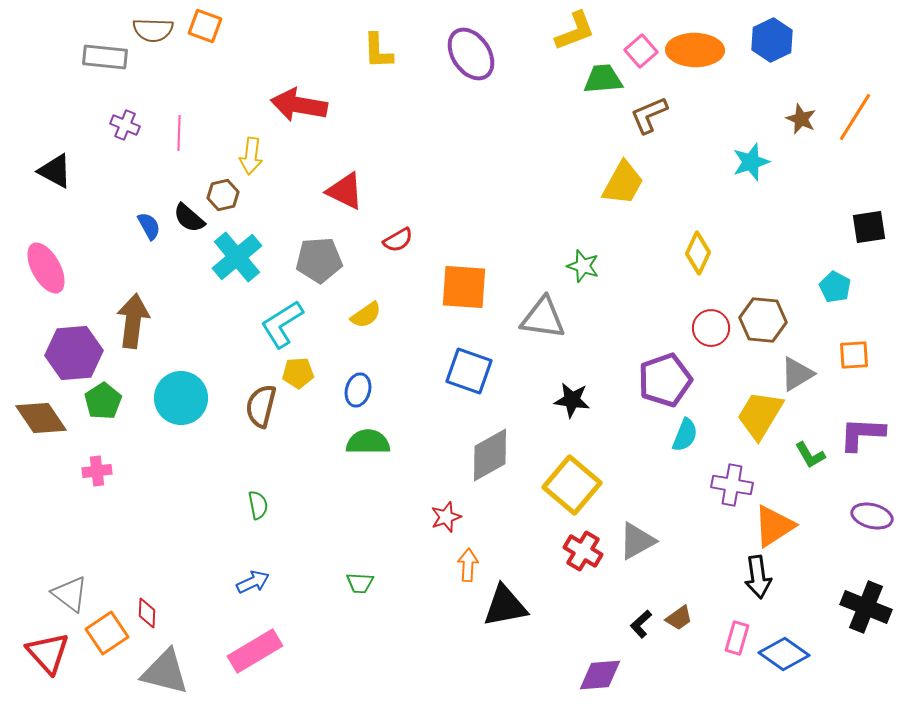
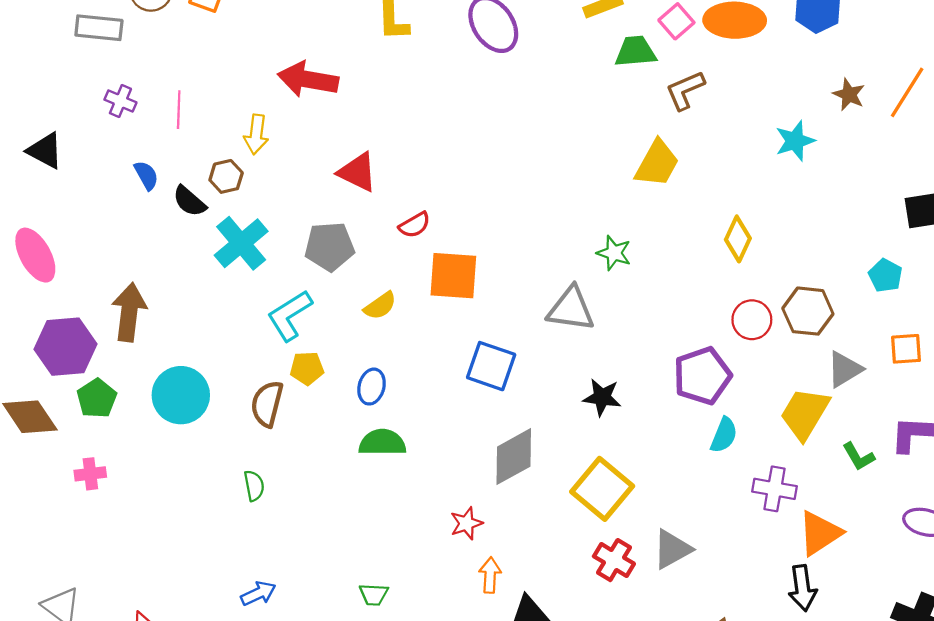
blue semicircle: (149, 226) -> (146, 175), moved
orange square: (464, 287) -> (453, 276), moved
green semicircle: (258, 505) -> (254, 486), moved

